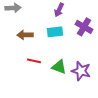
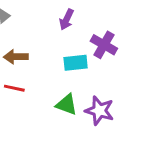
cyan rectangle: (55, 32) -> (76, 63), moved
red line: (34, 61) -> (14, 88), moved

